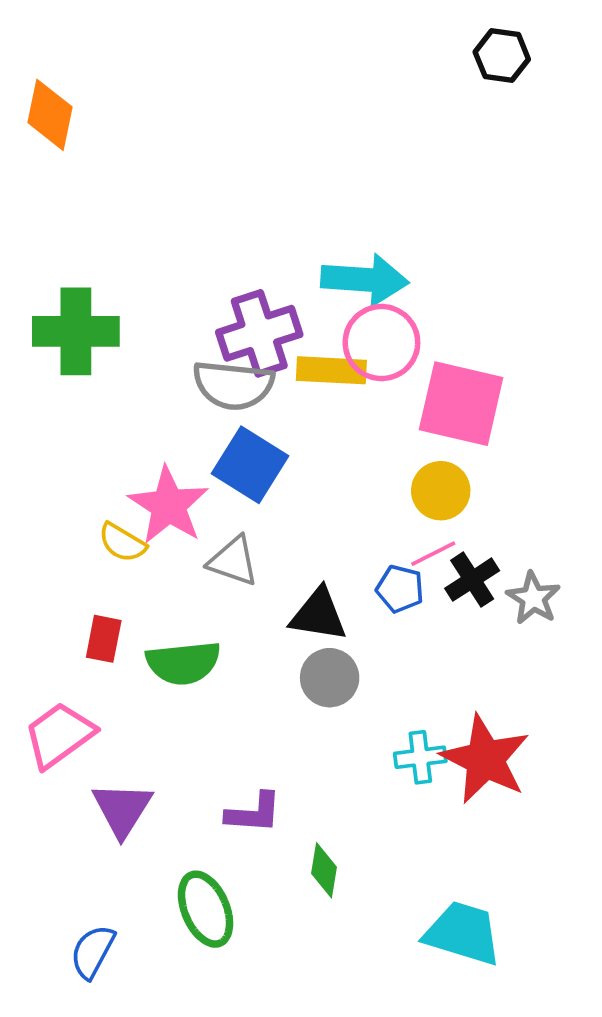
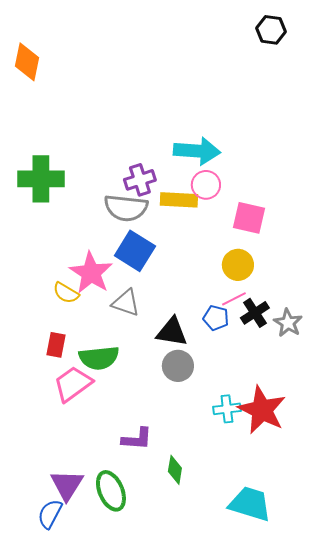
purple cross: (259, 333) -> (140, 180), size x0.7
pink circle: (381, 343) -> (206, 185), size x0.7
pink square: (461, 404) -> (249, 218), size x0.7
pink trapezoid: (59, 735) -> (73, 384), moved
purple triangle: (122, 809) -> (67, 485), moved

